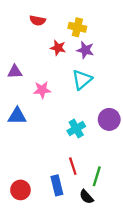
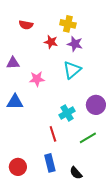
red semicircle: (38, 20) -> (26, 25), moved
red line: (73, 166) -> (53, 134), moved
green line: (97, 176) -> (88, 138), moved, turned 42

